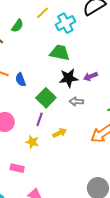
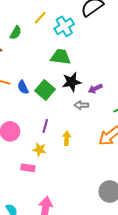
purple arrow: (90, 76) -> (95, 89), moved
green square: (46, 98) -> (45, 90), moved
yellow arrow: (60, 133) -> (67, 138), turned -56
pink rectangle: (17, 168) -> (28, 168), moved

